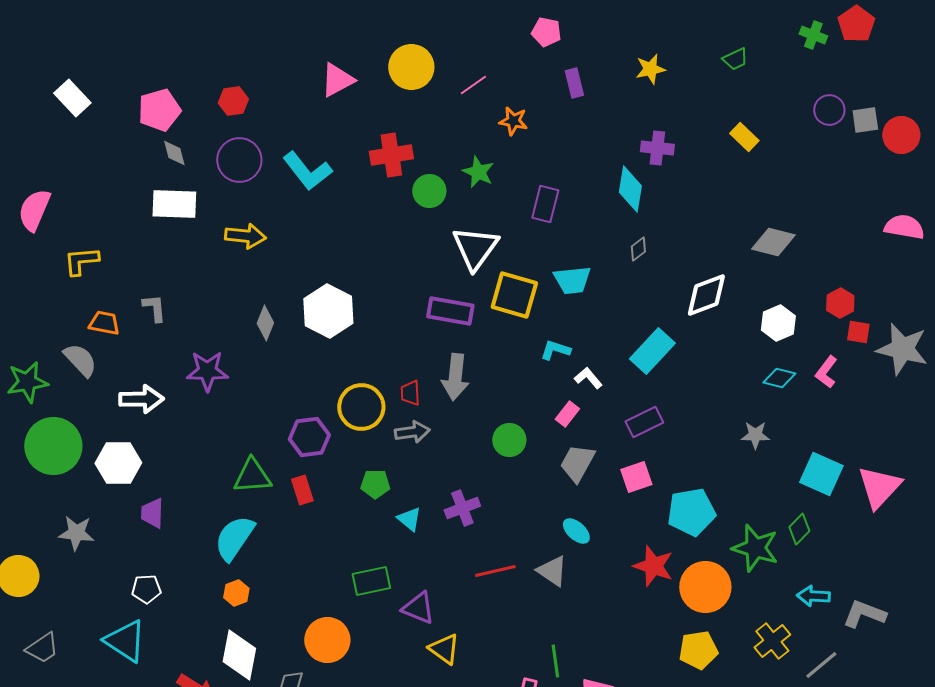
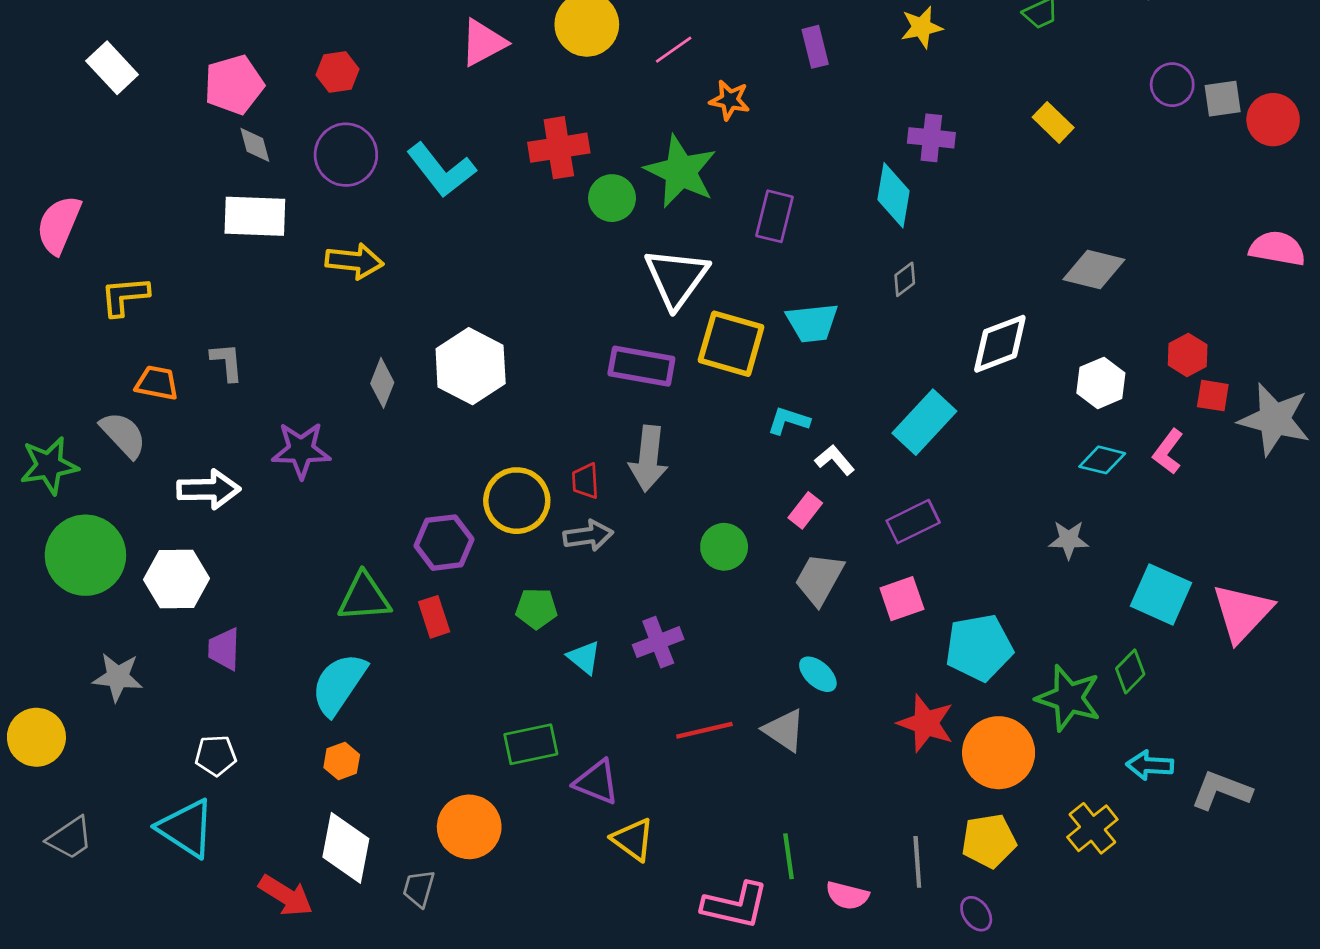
green star: (478, 172) -> (681, 171), size x1.6
gray line: (821, 665) -> (917, 862), moved, turned -54

